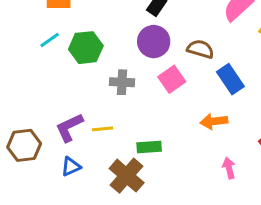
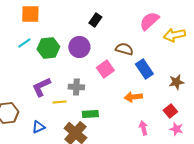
purple circle: (154, 42) -> (79, 47), moved
gray cross: (122, 82) -> (76, 87), moved
purple L-shape: (69, 127) -> (41, 87), moved

